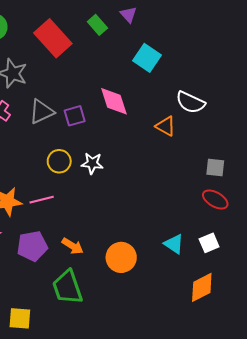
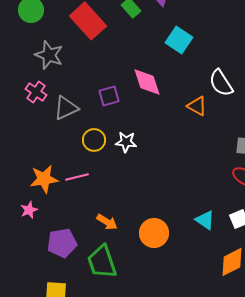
white semicircle: (190, 102) -> (221, 83), turned 32
gray triangle: (42, 112) -> (66, 108), moved
purple pentagon: (32, 246) -> (62, 243), moved

